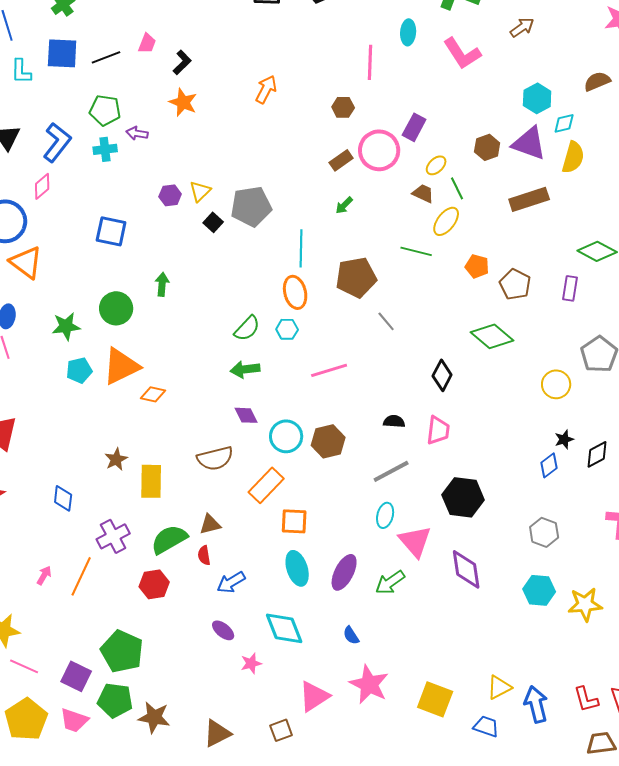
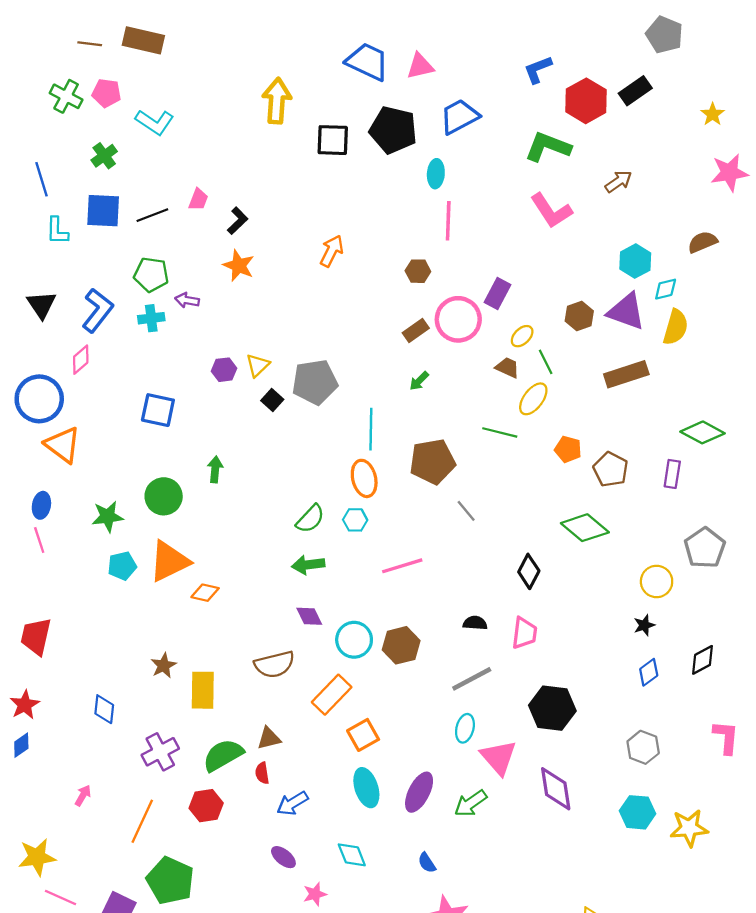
cyan ellipse: (408, 32) -> (436, 174), moved
black star: (564, 439) -> (644, 625), moved
orange square: (294, 521) -> (363, 735), turned -32
orange line: (81, 576) -> (142, 821), moved
cyan diamond: (284, 628) -> (352, 855), size x0.7

